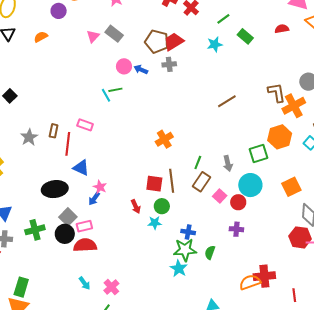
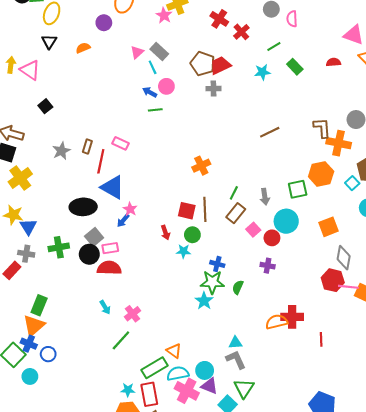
blue arrow: (141, 69) -> (150, 92), moved
cyan line: (106, 95) -> (153, 67), moved
orange cross: (294, 106) -> (339, 143), turned 35
blue triangle: (81, 168) -> (113, 187), size x1.4

